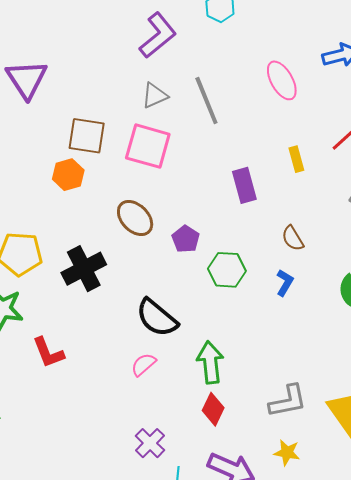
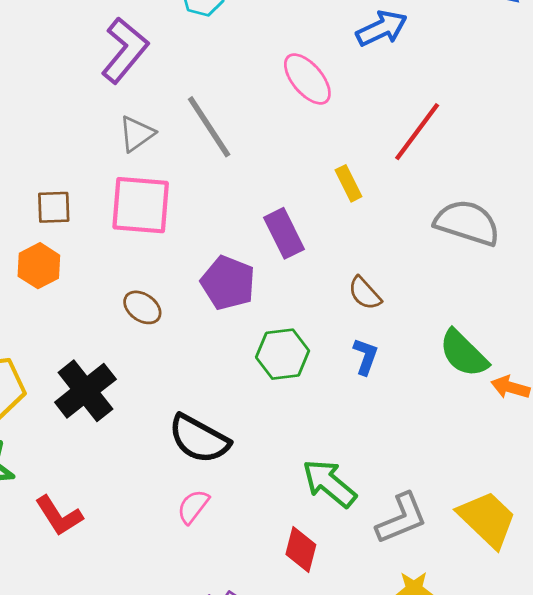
brown square: (87, 136) -> (54, 207), size x0.7
brown ellipse: (135, 218) -> (142, 307), size x0.7
purple pentagon: (186, 239) -> (228, 283), moved, size x1.4
green arrow: (210, 362) -> (329, 483), moved, turned -33

